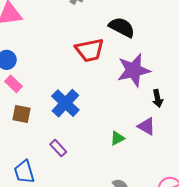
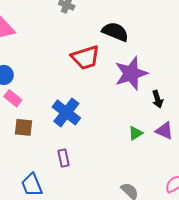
purple triangle: (146, 126) -> (164, 131), moved
green triangle: (117, 138) -> (136, 133), moved
purple rectangle: (58, 148) -> (63, 158), turned 36

